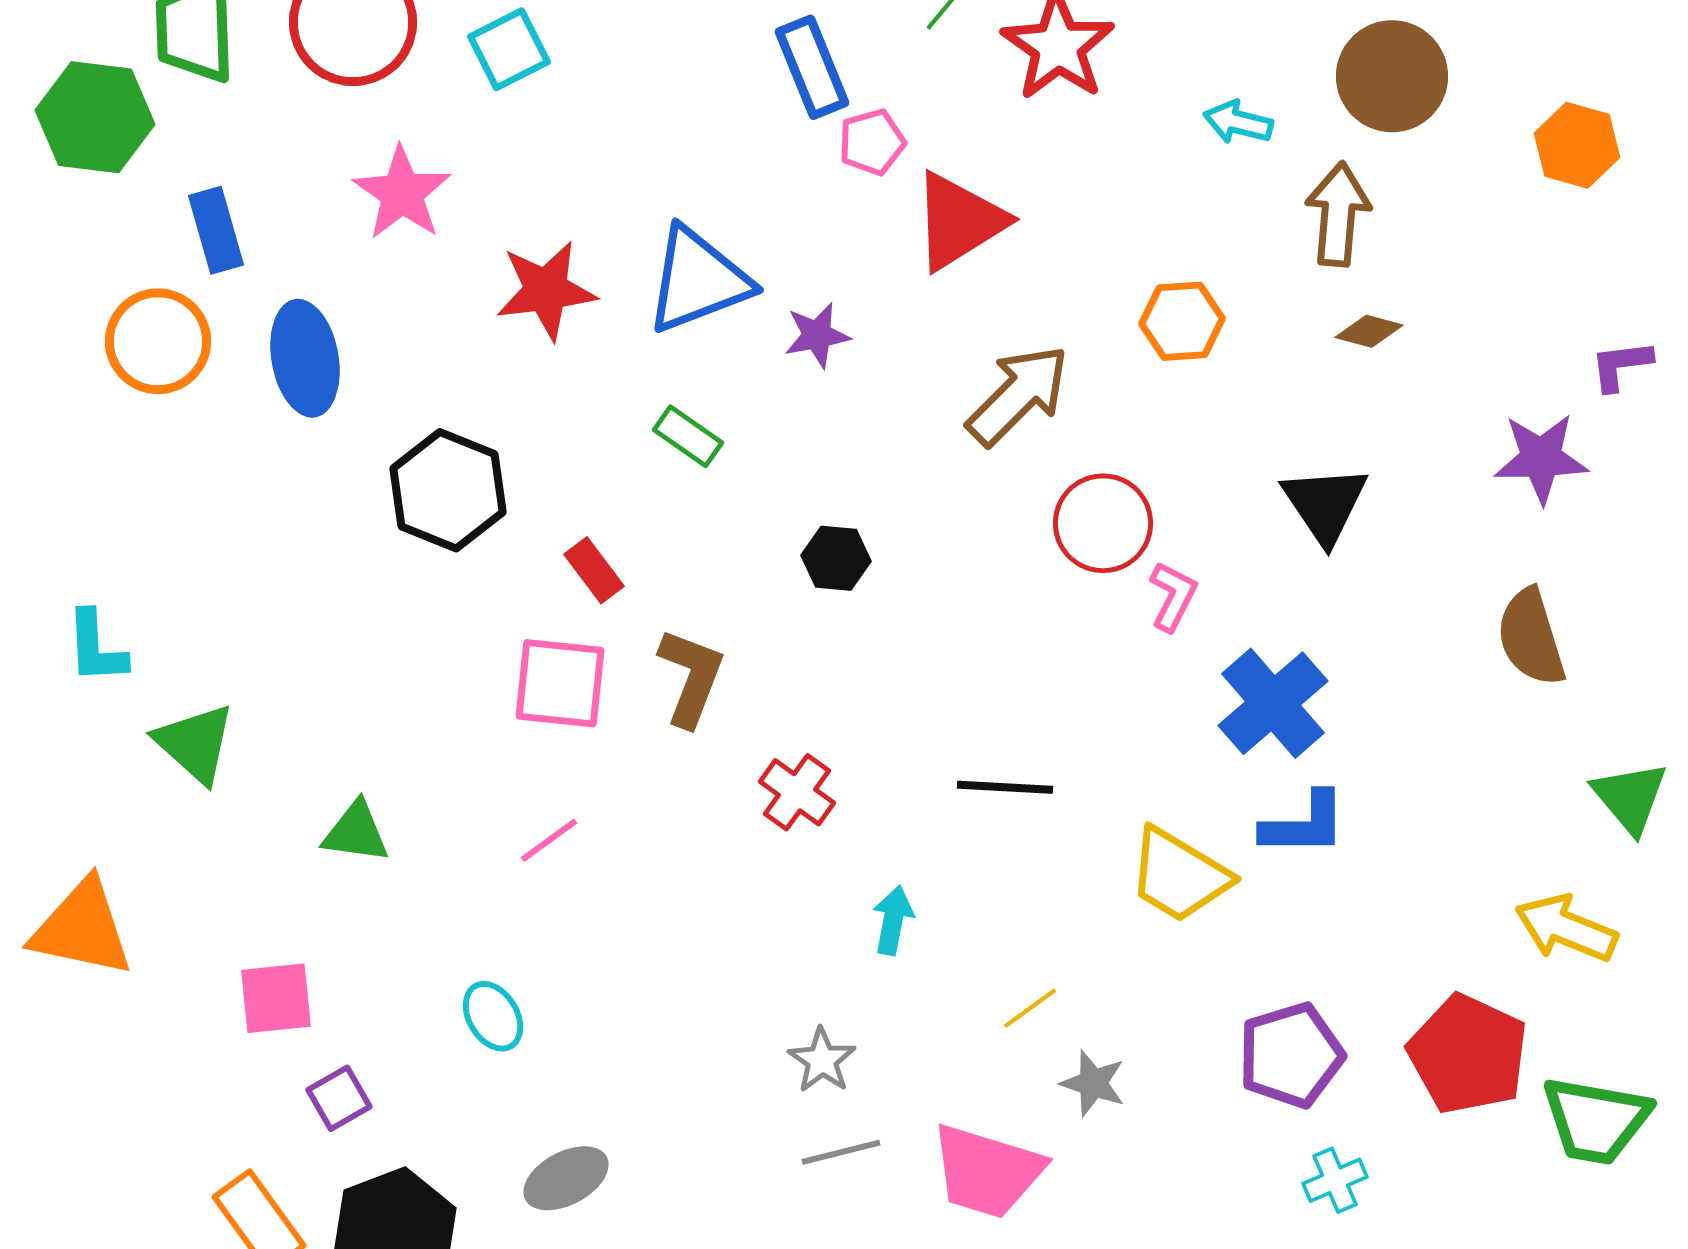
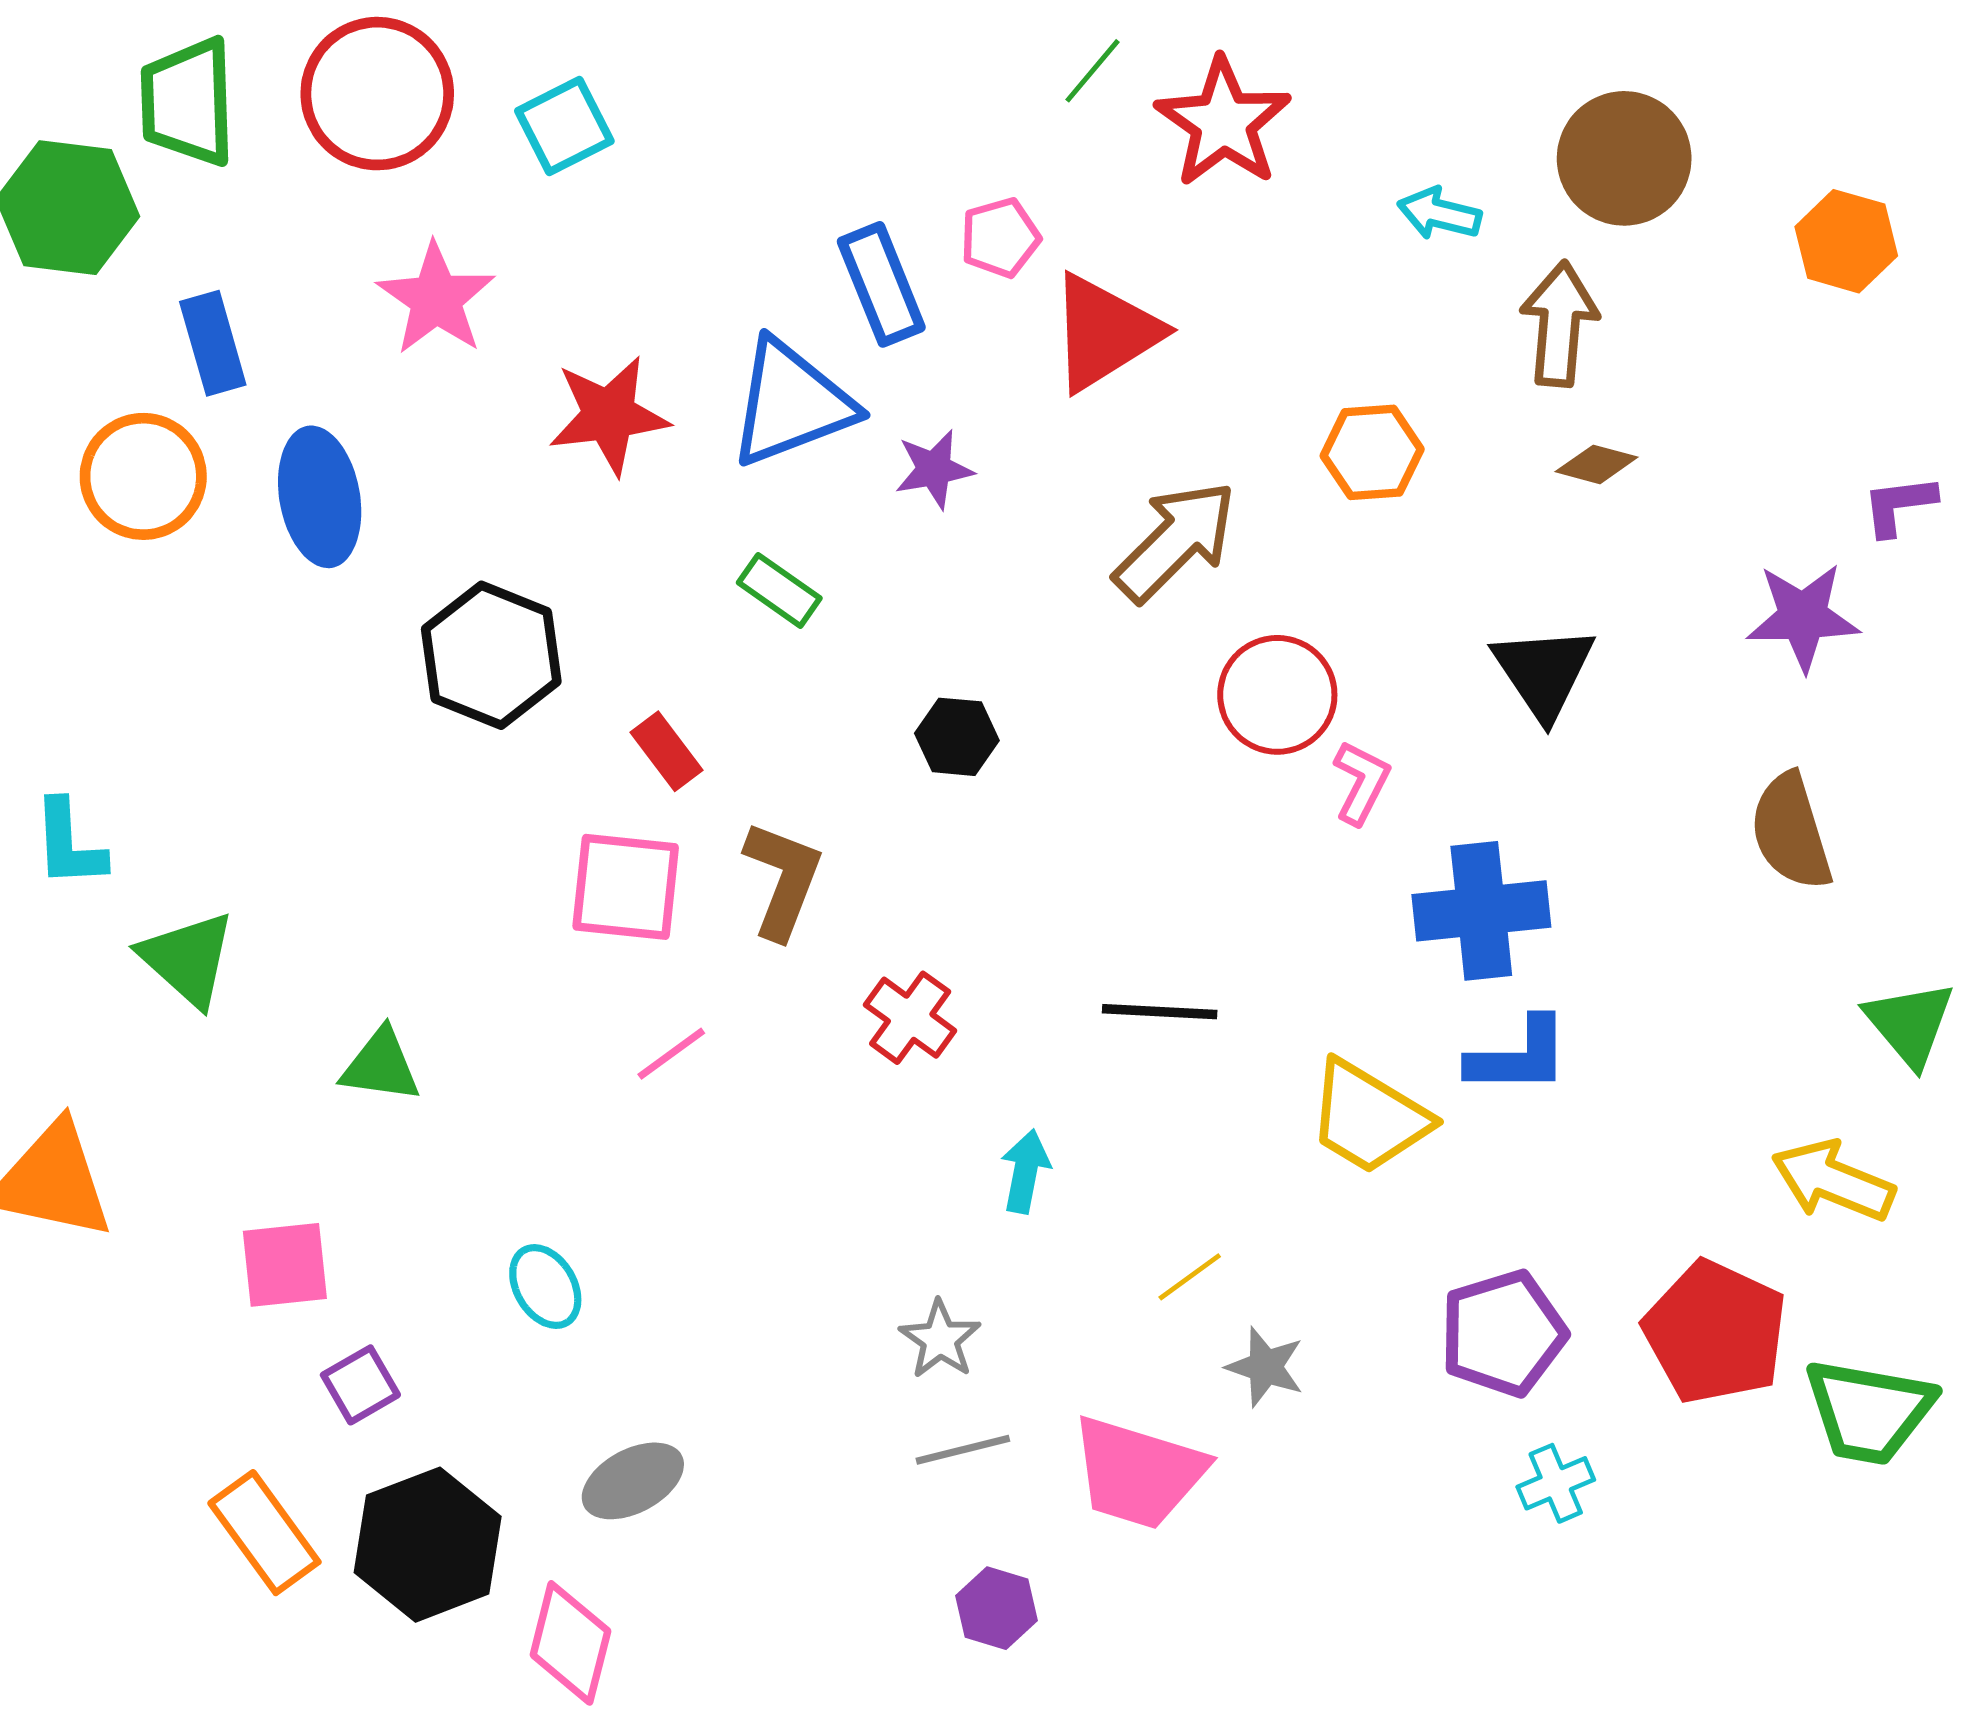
blue rectangle: (812, 67) -> (881, 284), moved
blue cross: (1273, 703) -> (1481, 911), turned 35
pink line: (549, 840) -> (671, 1054), moved

